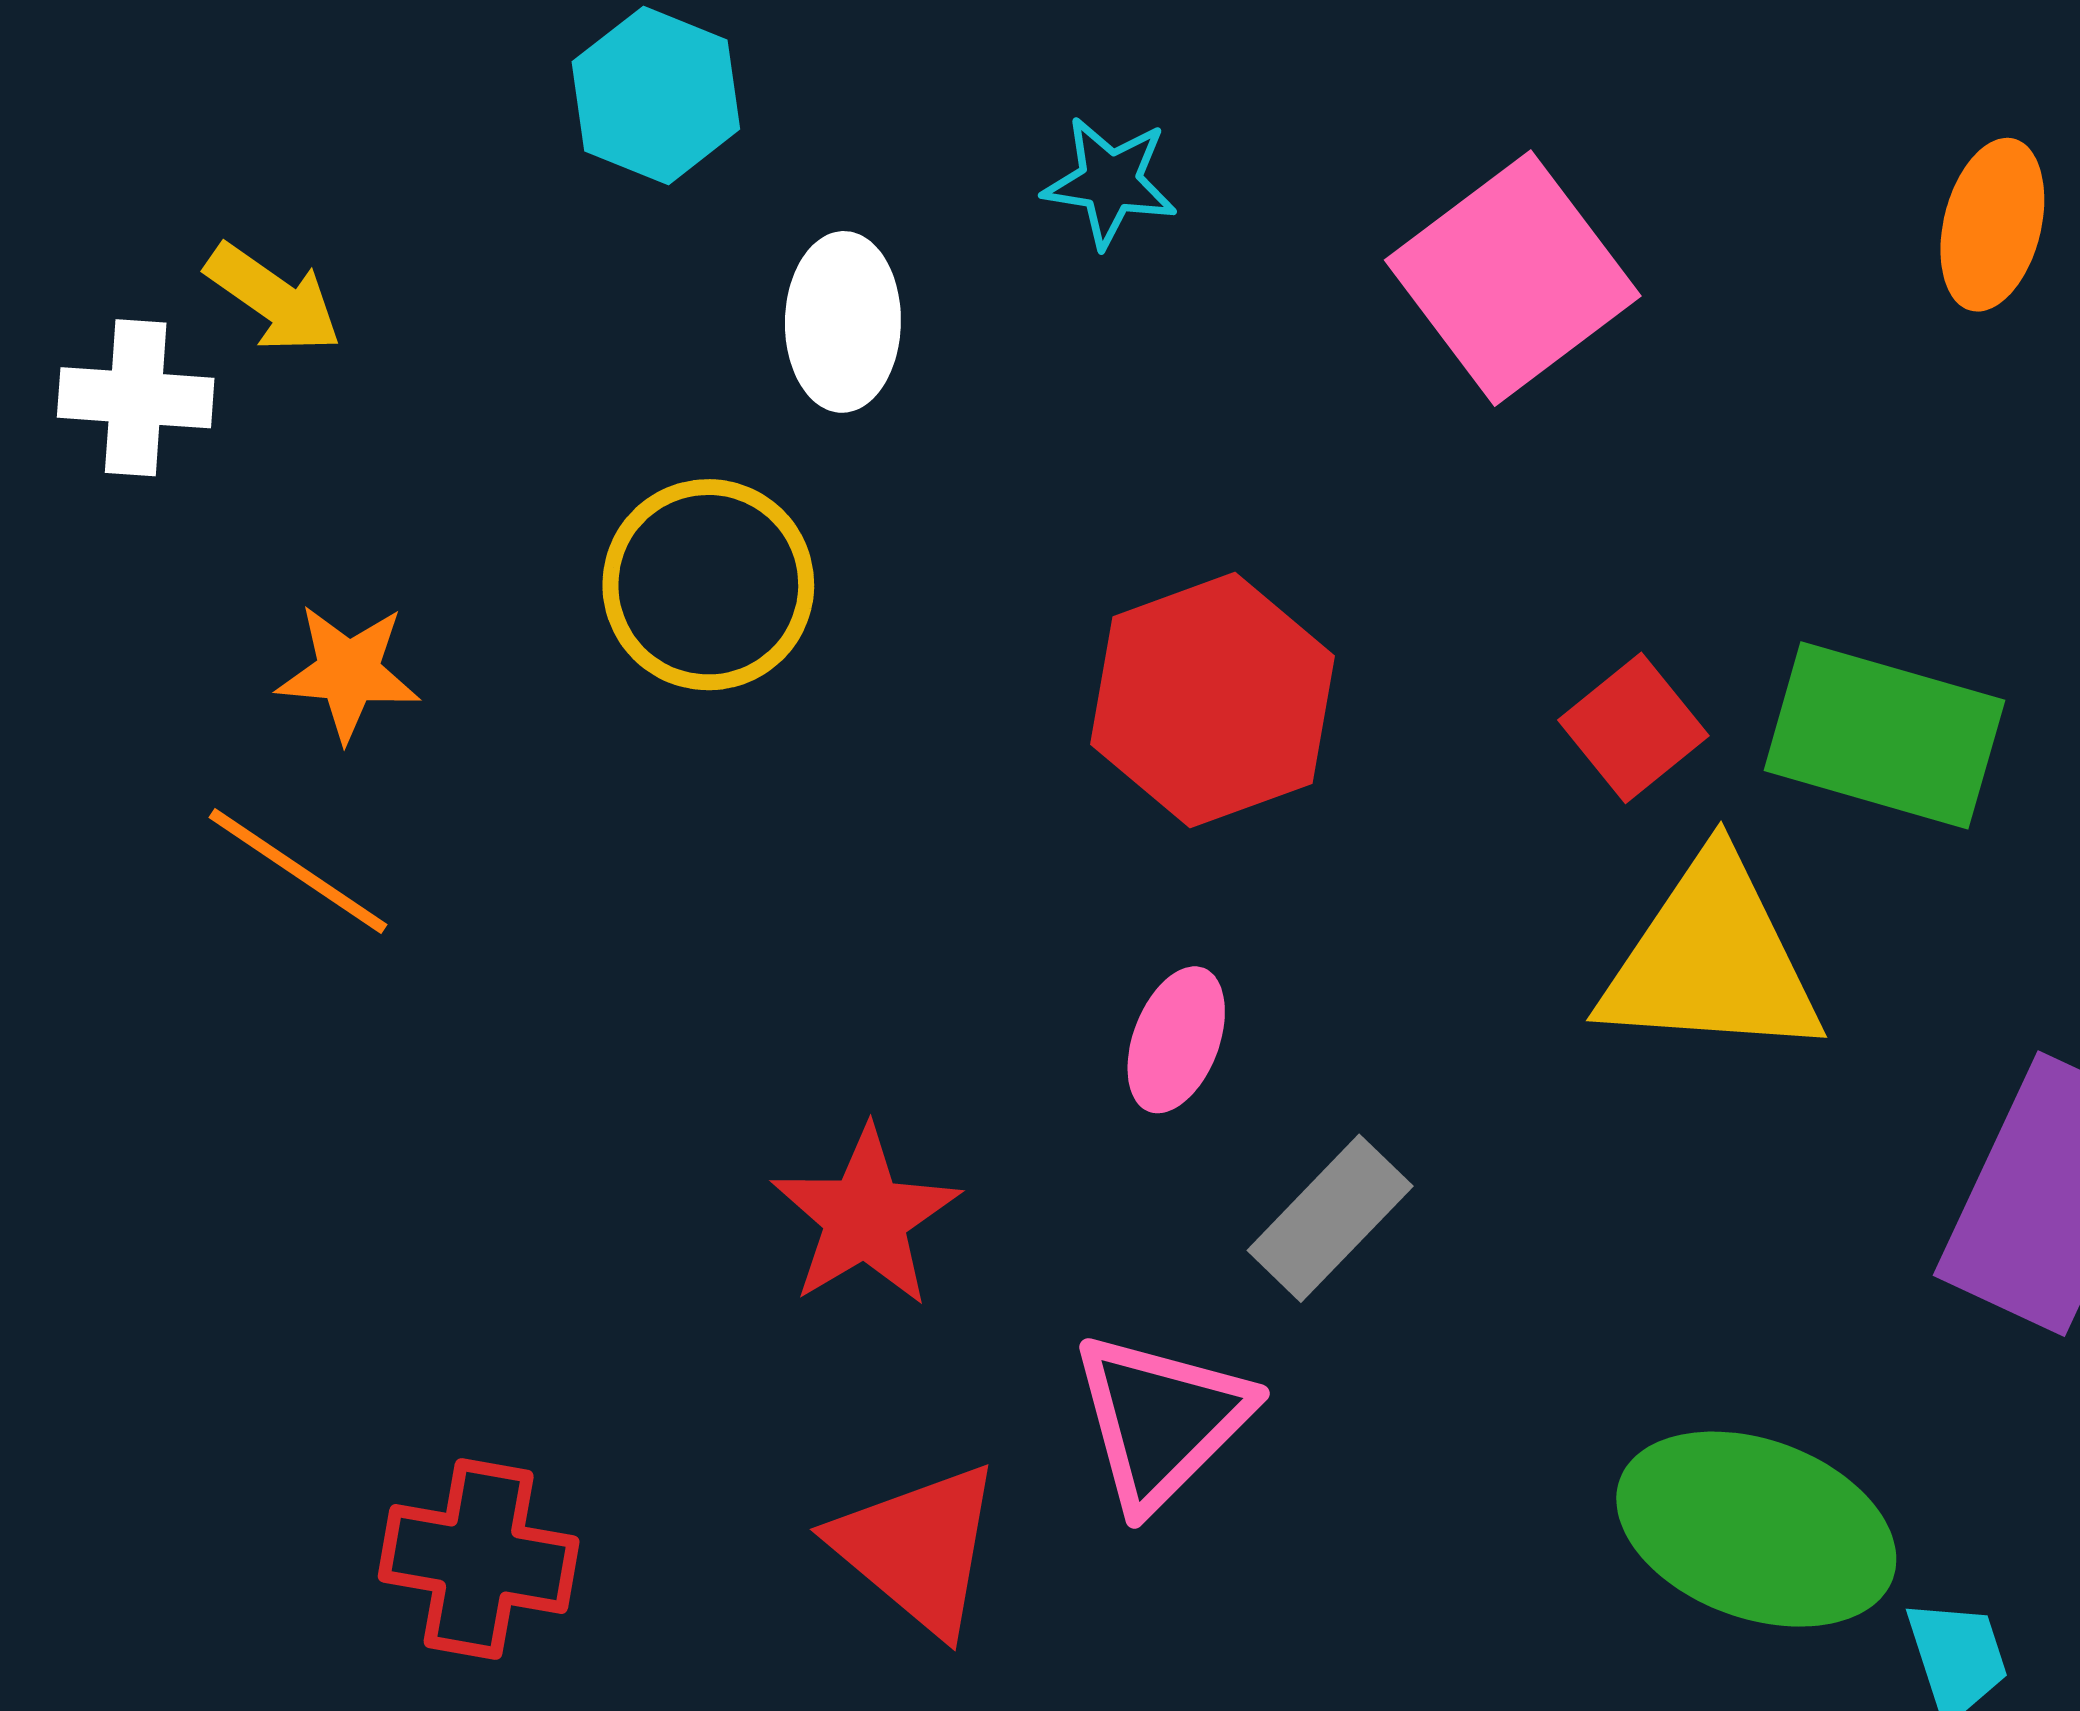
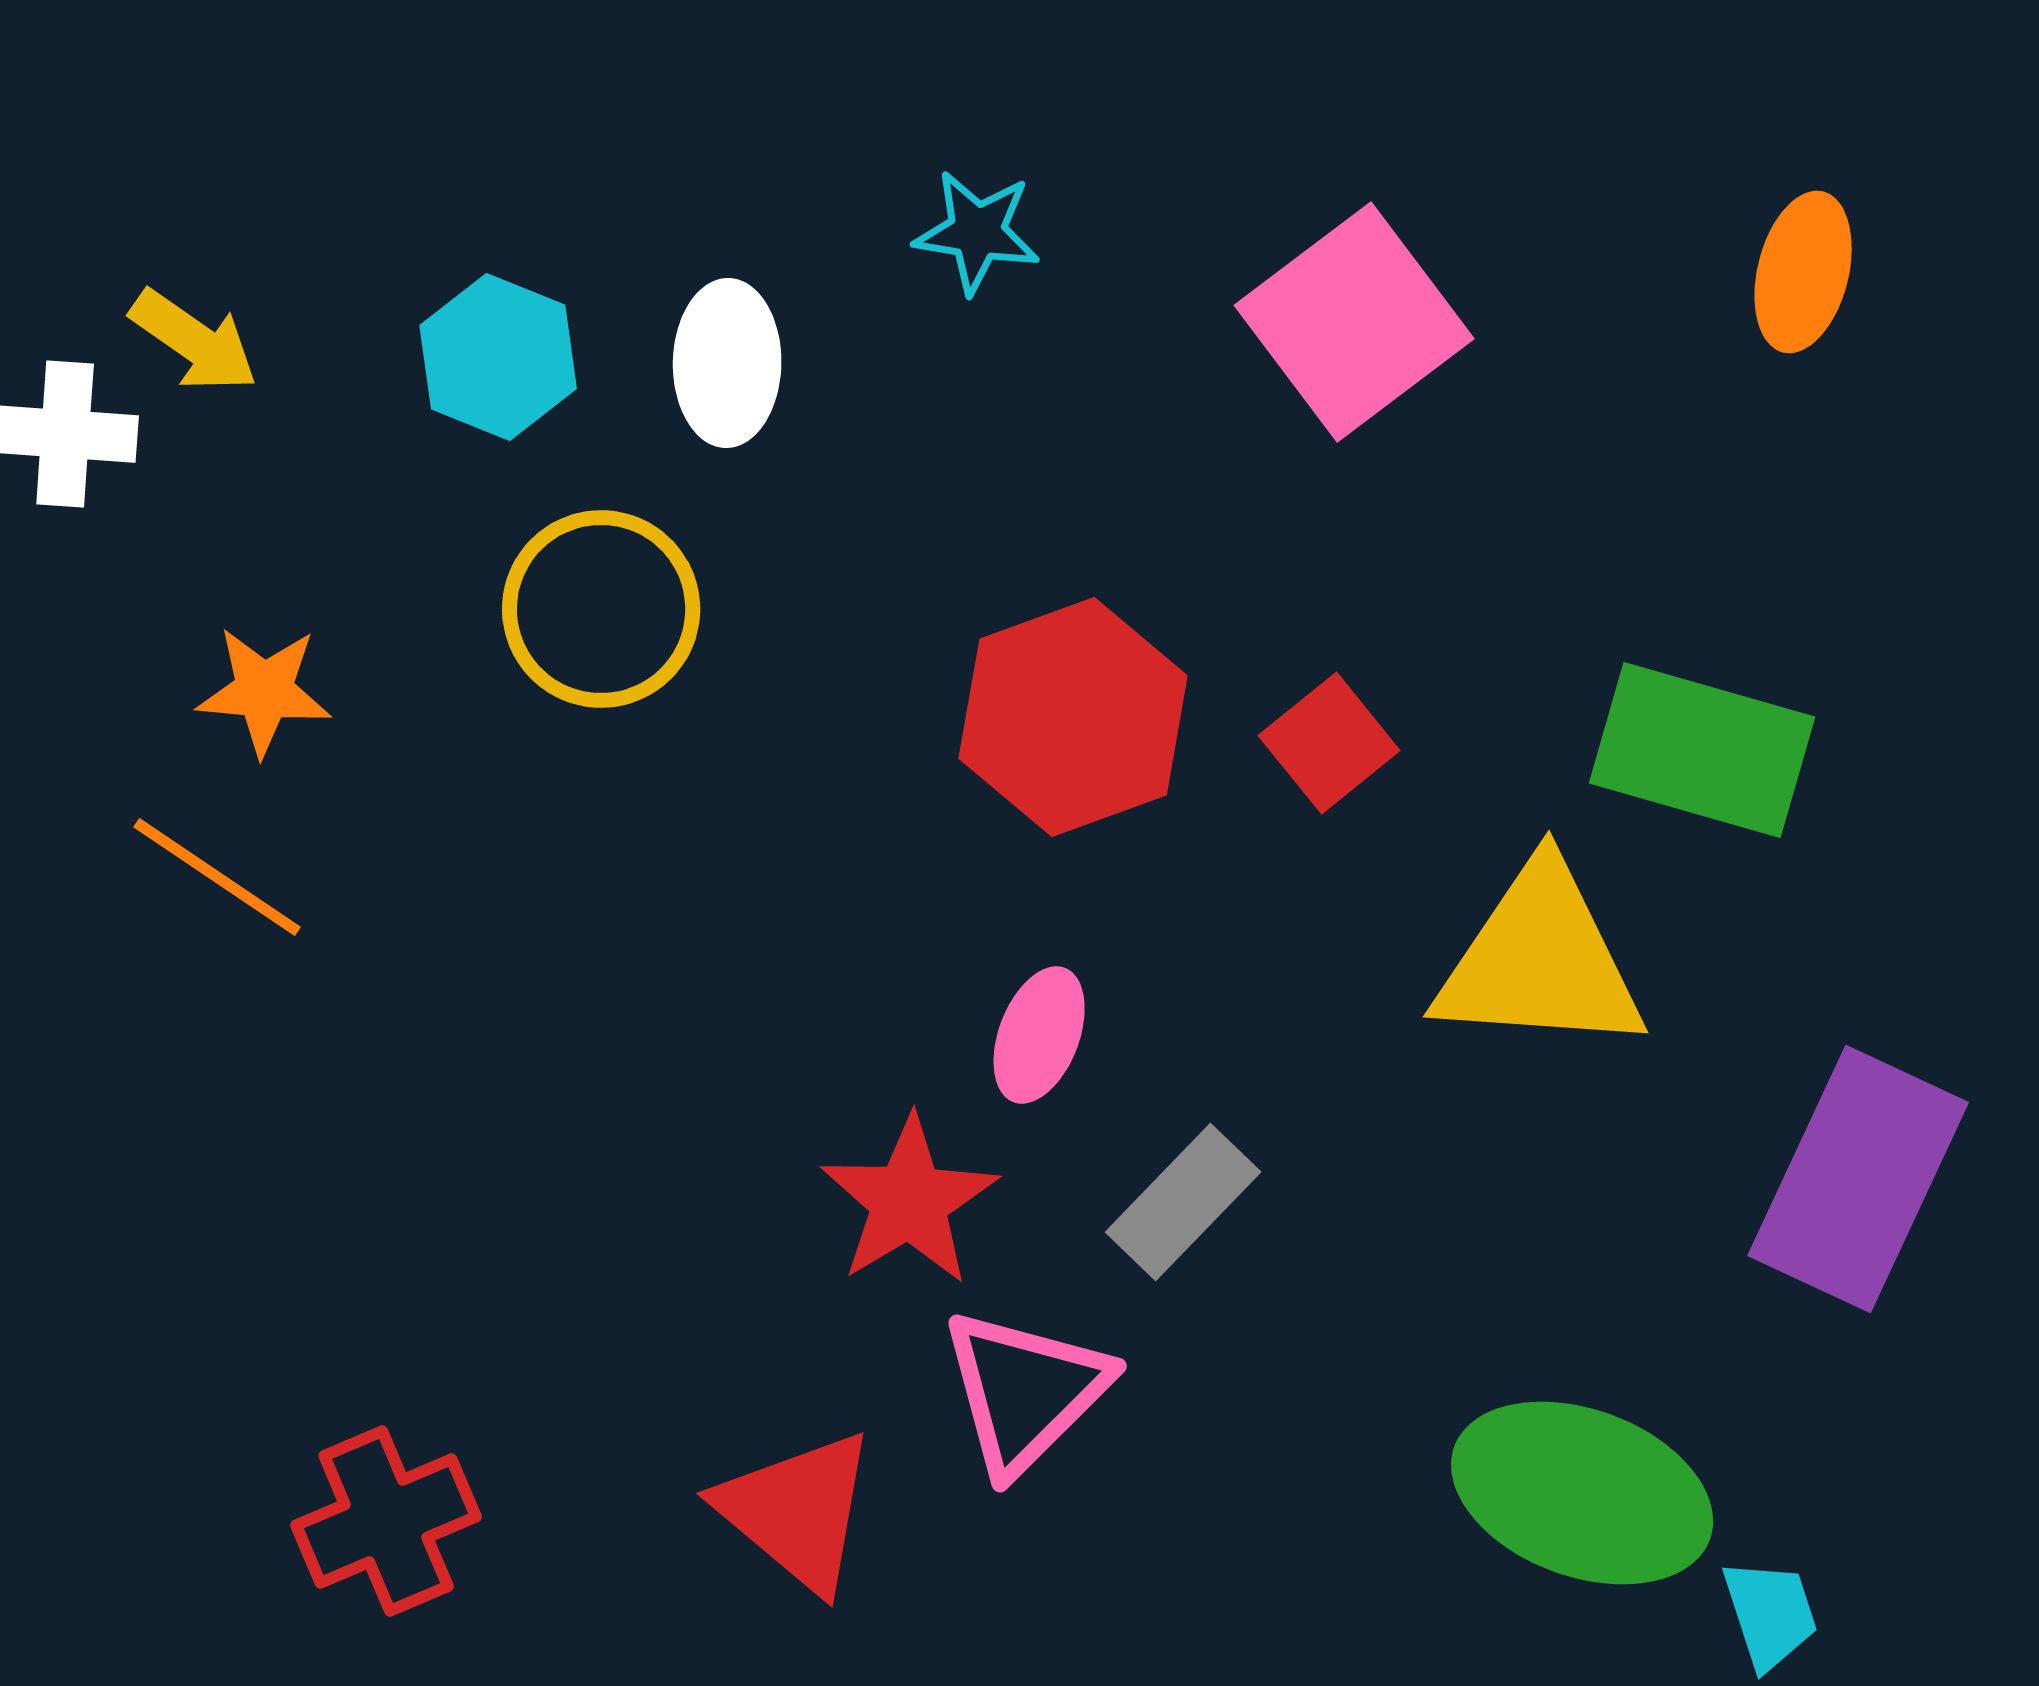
cyan hexagon: (656, 95) -> (498, 357), moved
red square: (1633, 728) -> (1329, 743), moved
red star: (865, 1217) -> (909, 1201), moved
red cross: (479, 1559) -> (386, 1521), turned -33

